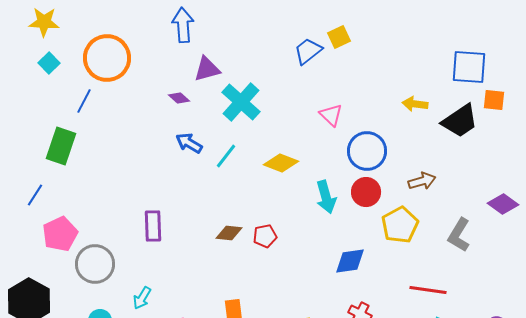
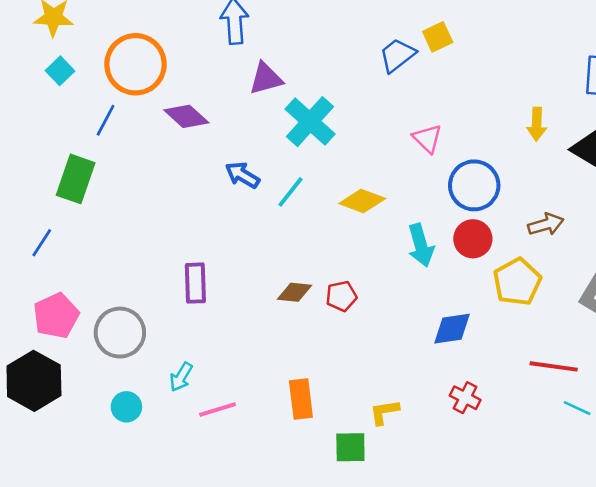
purple diamond: (179, 98) -> (186, 116), moved, size x1.6
yellow arrow: (415, 104) -> (537, 124), turned -95
pink pentagon: (60, 234) -> (56, 316), moved

